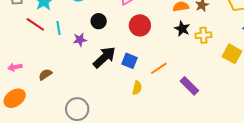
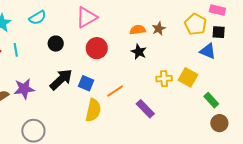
yellow cross: (203, 35) -> (164, 79), moved
purple star: (80, 40) -> (24, 89), moved, size x1.5
yellow semicircle: (137, 88) -> (93, 110), size x1.6

